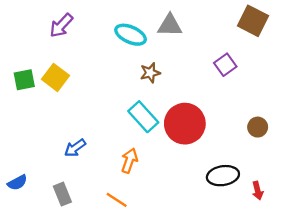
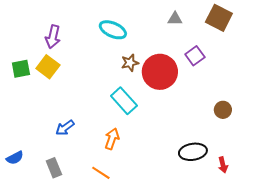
purple arrow: (61, 25) -> (53, 37), moved, turned -30
gray triangle: (170, 25) -> (175, 19), moved, size x0.7
red circle: (185, 124) -> (160, 72), moved

